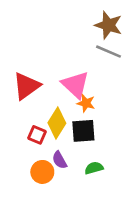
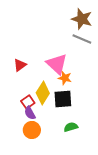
red triangle: (26, 86) -> (20, 65), size x0.6
red square: (37, 135) -> (28, 102), turned 32
purple semicircle: (60, 160) -> (30, 113), moved

